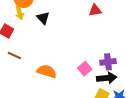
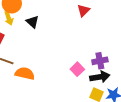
red triangle: (95, 10) -> (83, 10), turned -32
orange semicircle: (47, 71) -> (25, 73), moved

